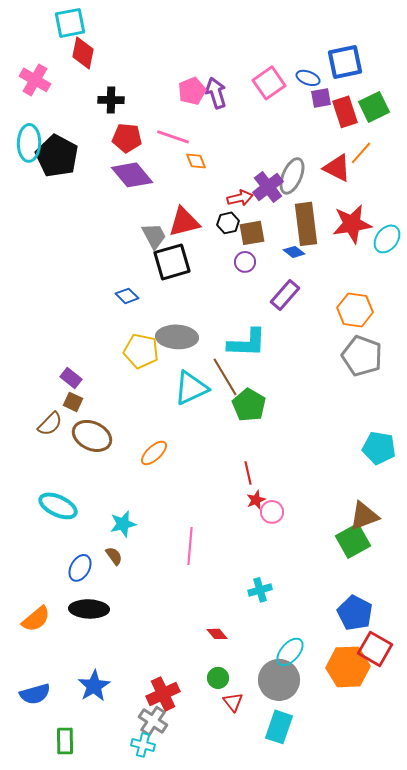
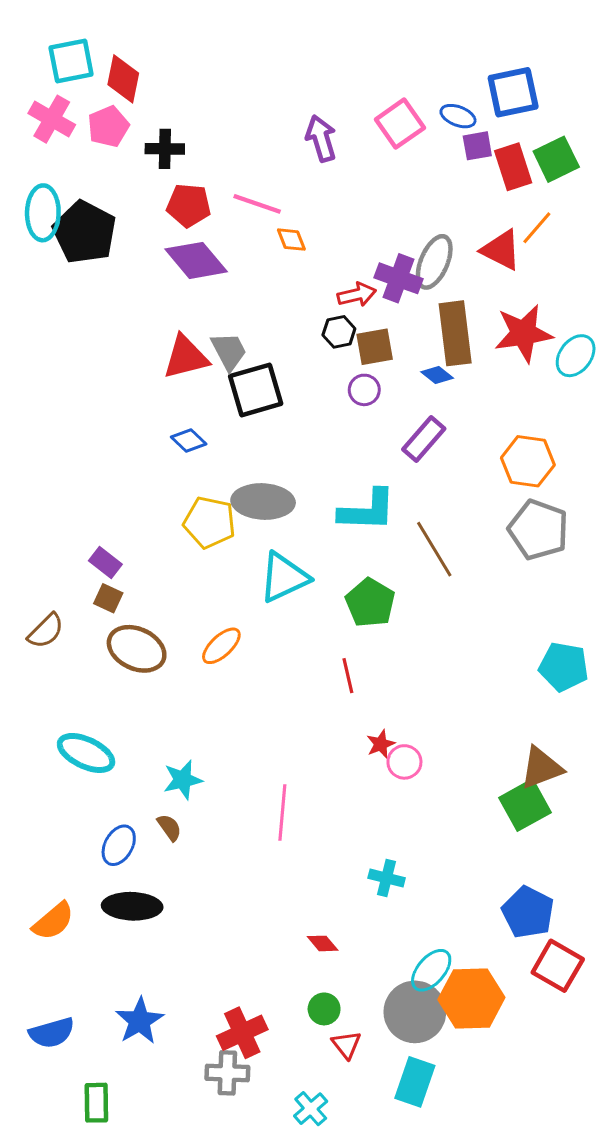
cyan square: (70, 23) -> (71, 61), moved
pink pentagon: (192, 91) -> (108, 126), moved
purple cross: (268, 187) -> (398, 278), turned -32
red triangle: (184, 222) -> (186, 357), moved
brown line: (225, 377) -> (434, 549), moved
brown semicircle: (50, 424) -> (46, 631), moved
orange ellipse: (154, 453) -> (221, 646), moved
red line: (248, 473) -> (348, 676), moved
cyan cross: (260, 590) -> (387, 878), turned 30
orange hexagon: (348, 667) -> (471, 999), moved
gray cross: (153, 721) -> (227, 1073), turned -32
cyan cross: (143, 745) -> (311, 1109), moved, turned 35

